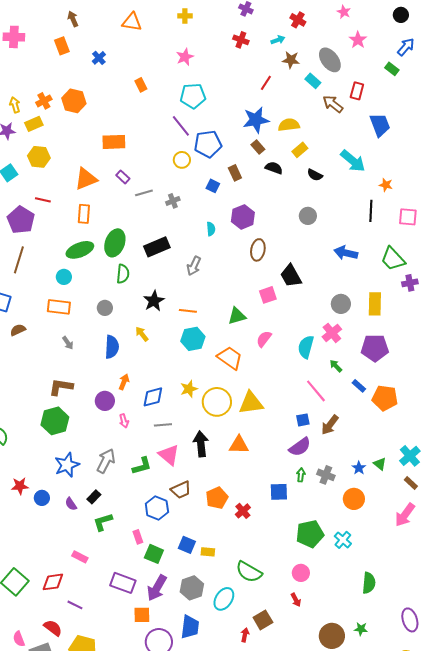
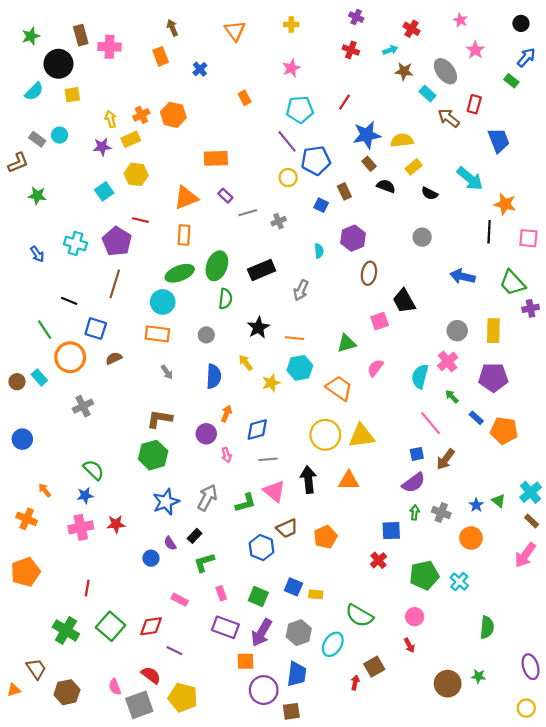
orange triangle: (132, 22) -> (235, 31), turned 45
red line: (266, 83) -> (344, 102), moved
orange star: (386, 185) -> (505, 204), size x1.5
cyan circle: (64, 277) -> (163, 302), size x1.5
yellow star: (189, 389) -> (271, 383), moved
blue circle: (42, 498) -> (151, 558), moved
red cross: (243, 511) -> (379, 560), moved
pink rectangle: (138, 537) -> (221, 593), moved

